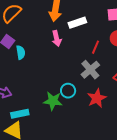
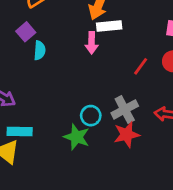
white rectangle: (77, 23) -> (109, 26), moved
gray cross: (90, 70) -> (125, 109), moved
green star: (53, 101) -> (77, 137), moved

